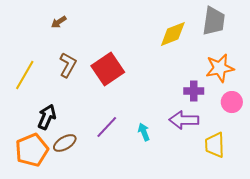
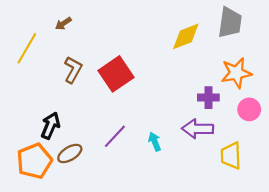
yellow line: (25, 75) -> (27, 48), moved

